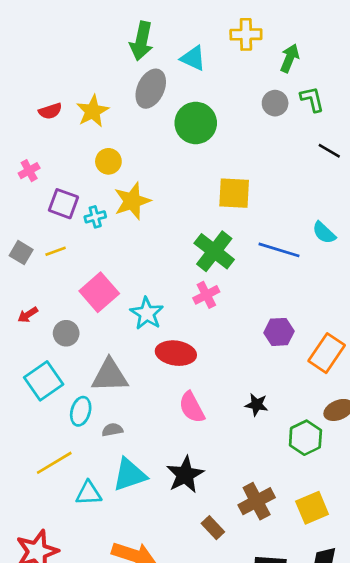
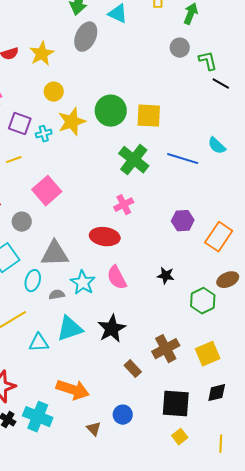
green L-shape: (312, 99) -> (208, 61), moved
green circle: (196, 123) -> (111, 111), moved
pink cross: (206, 295) -> (124, 205), moved
cyan star: (147, 313) -> (83, 283), moved

